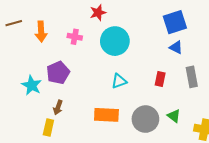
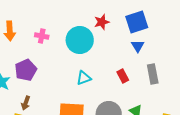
red star: (98, 13) -> (102, 22), moved
blue triangle: (176, 47) -> (138, 46), turned 32
red rectangle: (160, 79) -> (123, 76), turned -40

